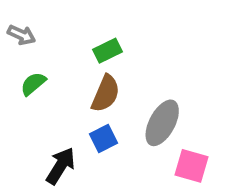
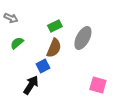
gray ellipse: (162, 123) -> (83, 38), moved
blue square: (104, 138) -> (43, 66), moved

